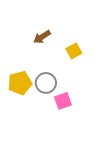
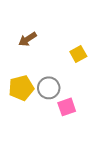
brown arrow: (42, 37) -> (28, 39), moved

